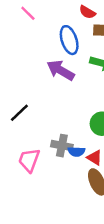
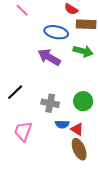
blue ellipse: (69, 40) -> (56, 32), turned -60
gray cross: (62, 146) -> (50, 103), moved

